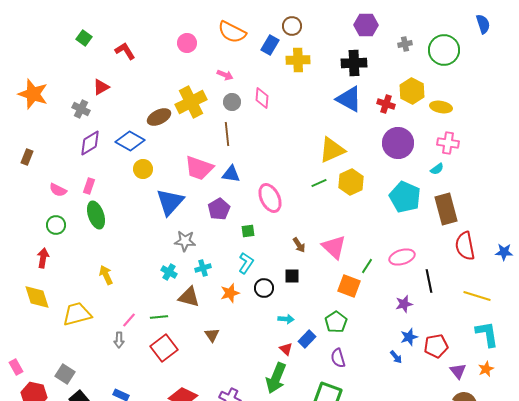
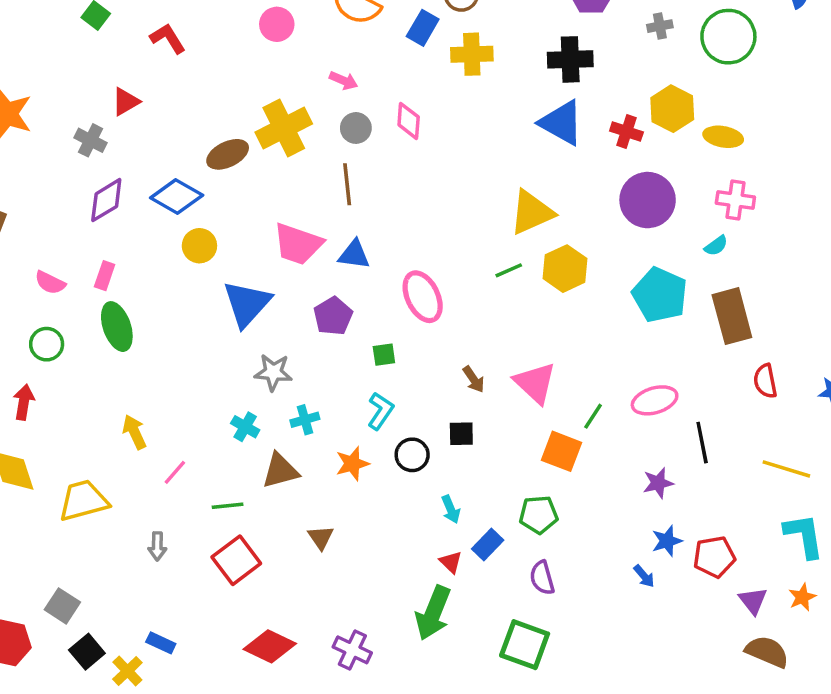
red semicircle: (465, 246) -> (765, 381), size x0.7
brown triangle: (189, 297) -> (280, 471), turned -30
cyan arrow: (286, 319) -> (451, 509), turned 63
pink line: (129, 320) -> (175, 472), moved
green pentagon: (336, 322) -> (539, 515), turned 30

